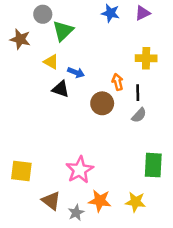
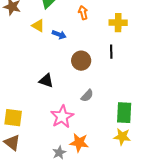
orange arrow: (118, 82) -> (83, 13), moved
black triangle: (61, 89) -> (46, 81), moved
gray semicircle: (139, 115) -> (87, 96), moved
brown triangle: (51, 201) -> (12, 143), moved
yellow star: (135, 202) -> (122, 137), moved

